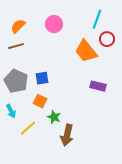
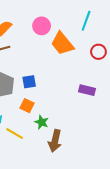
red circle: (107, 39) -> (98, 52), moved
orange trapezoid: (86, 51) -> (62, 43), moved
yellow line: (28, 128) -> (15, 134), turned 72

